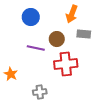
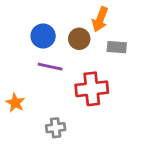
blue circle: (31, 17) -> (43, 36), moved
brown circle: (57, 39) -> (79, 39), moved

